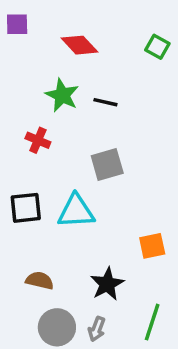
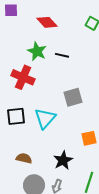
red cross: (38, 140) -> (23, 77), size x1.6
gray square: (107, 165) -> (73, 97), moved
cyan triangle: (76, 211) -> (45, 118), turned -45

